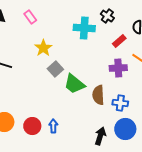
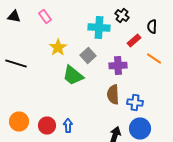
purple cross: (118, 68) -> (118, 66), moved
gray square: (55, 69) -> (88, 56), moved
green trapezoid: (74, 84) -> (73, 76), moved

